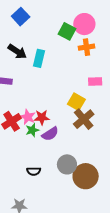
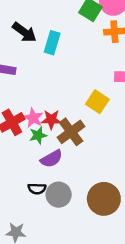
brown cross: (84, 119) -> (71, 132), moved
purple semicircle: (50, 134) -> (52, 159), moved
gray circle: (67, 164) -> (59, 195), moved

